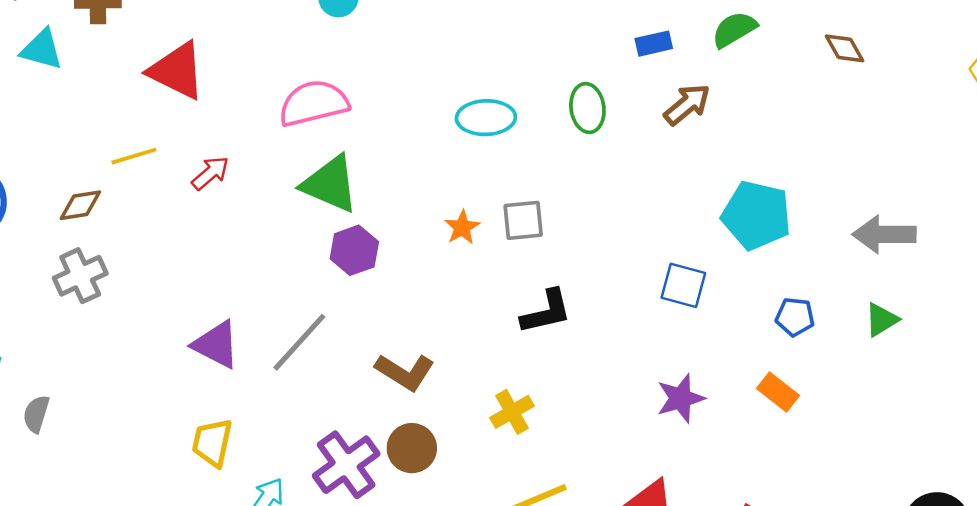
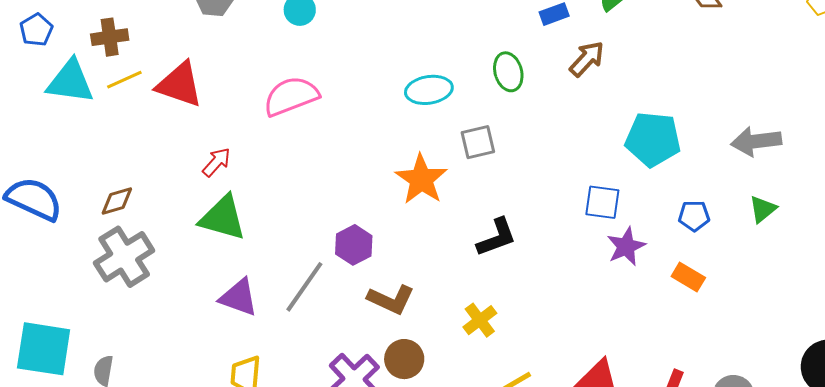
cyan triangle: (42, 50) -> (70, 82), size x1.4
yellow line: (134, 156) -> (124, 80), moved
green triangle: (330, 184) -> (223, 218), moved
gray square: (523, 220) -> (478, 142), moved
orange star: (462, 227) -> (421, 179), size x1.8
purple hexagon: (354, 250) -> (354, 245), moved
gray cross: (80, 276) -> (124, 257), size x1.4
purple star: (681, 398) -> (626, 246), moved

